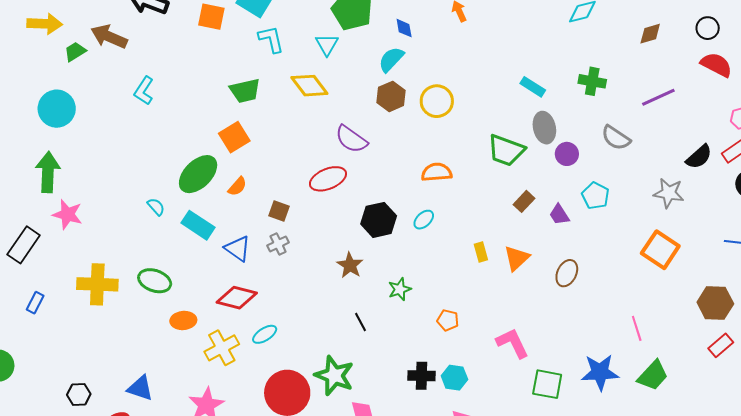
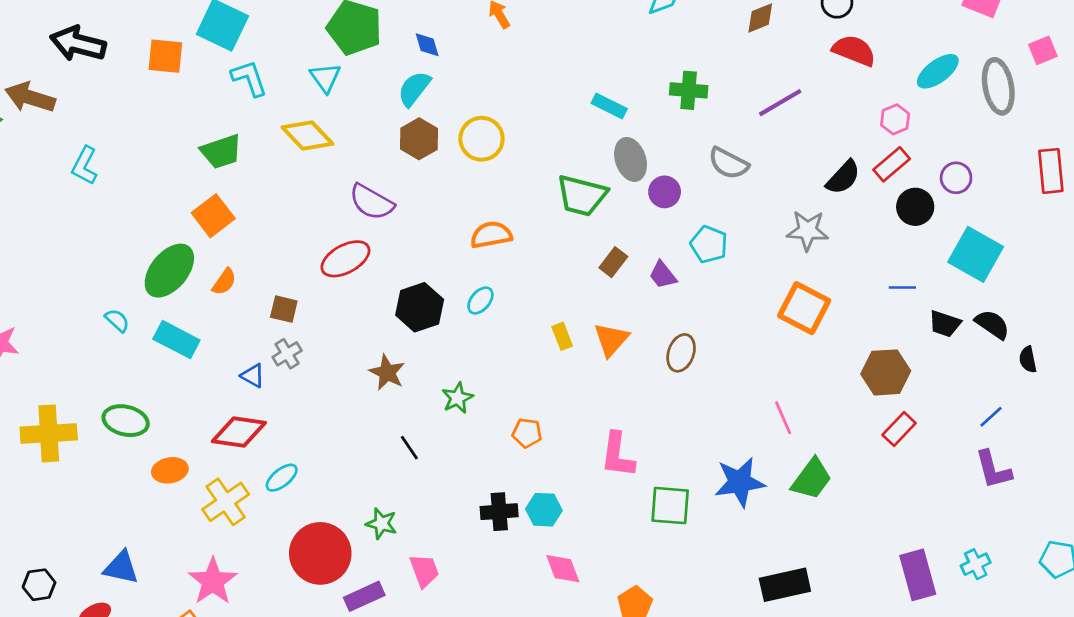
blue triangle: (238, 249) -> (253, 376), moved, size x0.7
pink L-shape: (513, 343) -> (618, 455), turned -141
green star: (334, 376) -> (381, 524), size x0.6

